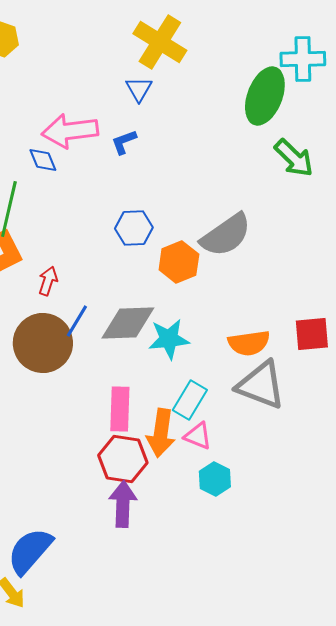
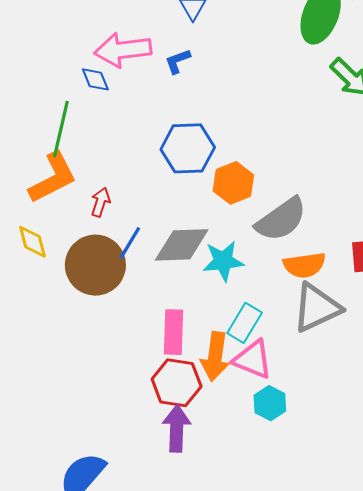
blue hexagon: (134, 228) -> (188, 148), size x1.4
gray semicircle: (226, 235) -> (281, 219), moved
gray triangle: (261, 385) -> (317, 308), turned -46
pink triangle: (198, 436) -> (253, 359), size x1.4

